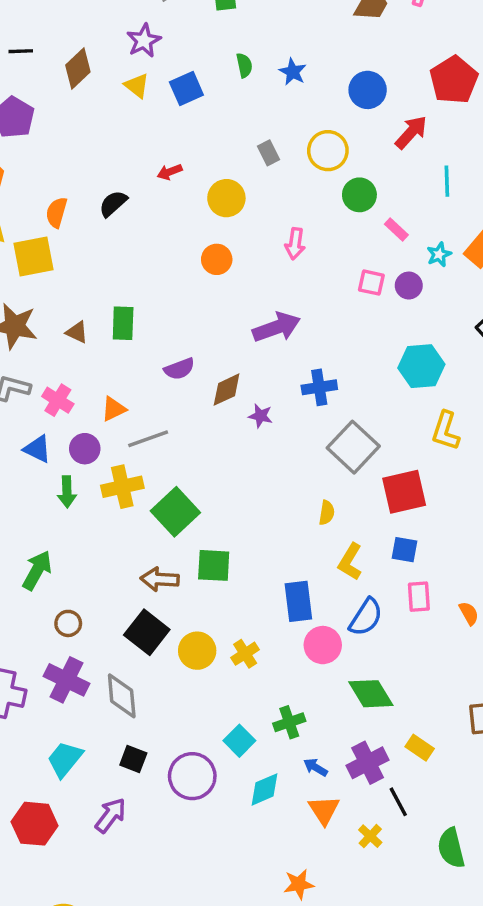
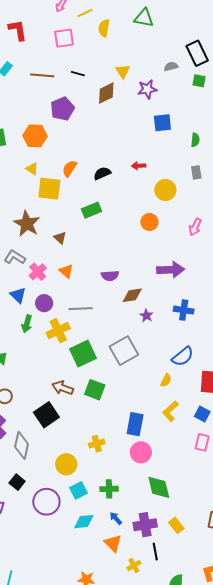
green semicircle: (244, 65) -> (195, 140), moved
yellow triangle: (137, 86) -> (123, 71), moved
green rectangle: (123, 323) -> (92, 210), moved, turned 48
orange triangle: (114, 409) -> (66, 271), moved, turned 49
gray square: (353, 447) -> (124, 351), moved
yellow cross: (122, 487) -> (58, 331), turned -30
blue semicircle: (366, 617) -> (183, 356), moved
yellow circle: (197, 651) -> (66, 464), moved
orange triangle: (324, 810) -> (113, 543), turned -30

